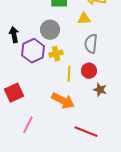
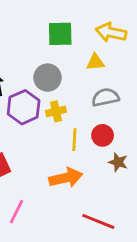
gray semicircle: (91, 44) -> (105, 97), turned 72
orange arrow: (63, 101) -> (66, 178), turned -40

